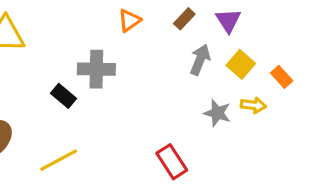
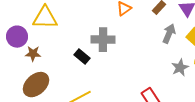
gray star: (217, 113) -> (180, 68), turned 30

